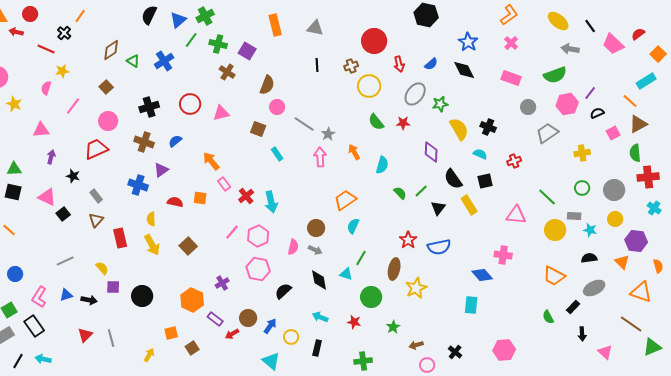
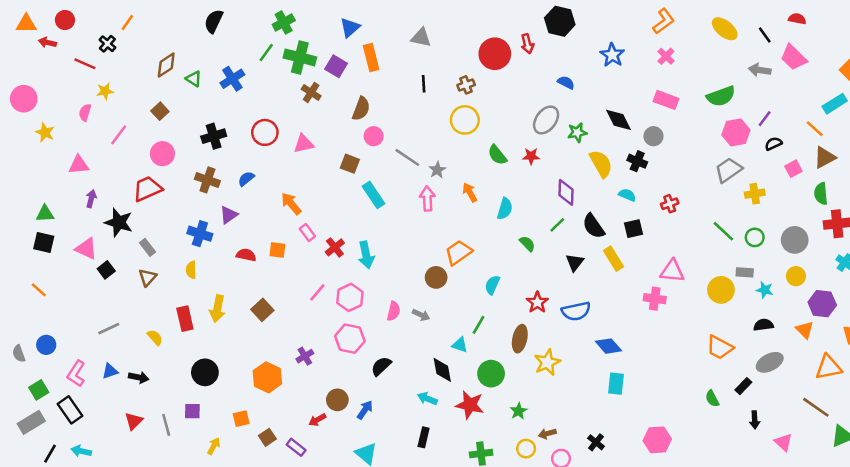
blue triangle: (178, 20) -> (350, 27), moved
orange rectangle: (275, 25) -> (371, 57), moved
red semicircle: (638, 34) -> (797, 19), moved, turned 48
green cross: (218, 44) -> (300, 57), size x1.4
gray arrow: (570, 49) -> (760, 70), moved
red arrow: (399, 64) -> (527, 44), moved
blue semicircle: (431, 64) -> (566, 82), turned -112
black diamond: (464, 70) -> (618, 120), moved
yellow circle: (369, 86) -> (465, 120), moved
gray circle: (528, 107) -> (653, 136), moved
gray trapezoid: (547, 133) -> (728, 170), moved
cyan rectangle: (277, 154) -> (374, 195), size x1.5
black star: (73, 176) -> (119, 222), size x1.6
green line: (421, 191) -> (557, 225), moved
green line: (547, 197) -> (723, 231), moved
yellow semicircle: (151, 219) -> (191, 270), moved
cyan semicircle: (353, 226) -> (492, 285), moved
brown circle: (316, 228) -> (436, 277), moved
red rectangle: (120, 238) -> (185, 319), moved
yellow arrow: (152, 245) -> (217, 309), turned 40
pink cross: (503, 255) -> (655, 299), moved
blue diamond: (482, 275) -> (609, 346), moved
black diamond: (319, 280) -> (442, 370), moved
purple square: (113, 287) -> (192, 411), moved
orange triangle: (641, 292) -> (828, 367), turned -30
purple rectangle: (215, 319) -> (296, 447), moved
red star: (354, 322) -> (470, 405), size x1.6
yellow circle: (291, 337) -> (526, 449), moved

